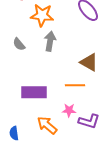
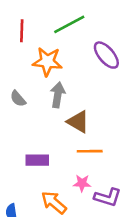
brown triangle: (89, 62) -> (78, 122), moved
purple rectangle: (34, 92) -> (37, 160), size x0.7

